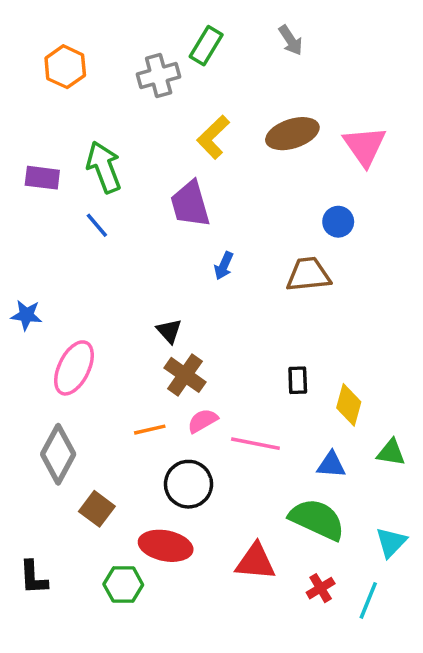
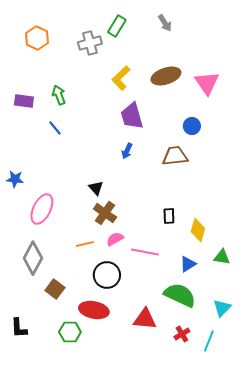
green arrow: (104, 167) -> (59, 95), size x0.7
purple trapezoid: (190, 204) -> (132, 116), moved
blue triangle: (331, 465) -> (188, 264), turned -36

